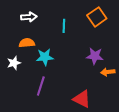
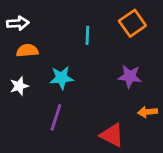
white arrow: (29, 17) -> (18, 23), moved
orange semicircle: (27, 43) -> (27, 51), moved
orange arrow: (108, 72) -> (147, 112), moved

